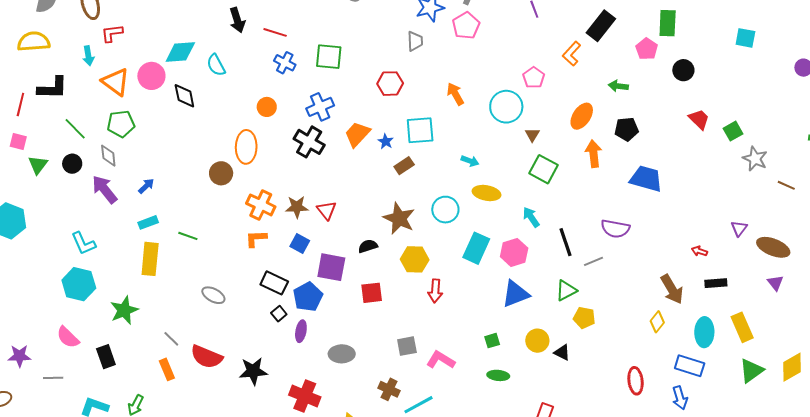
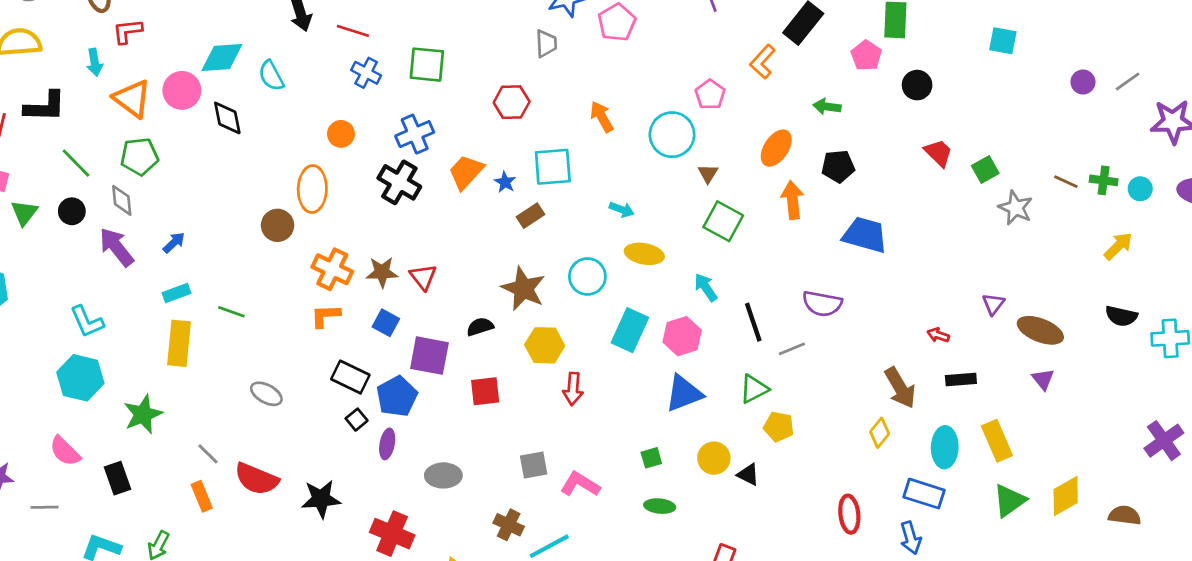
brown line: (786, 185) -> (1066, 182), moved

